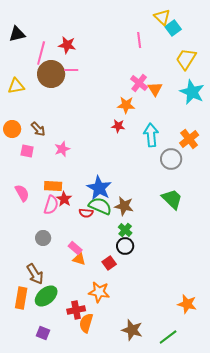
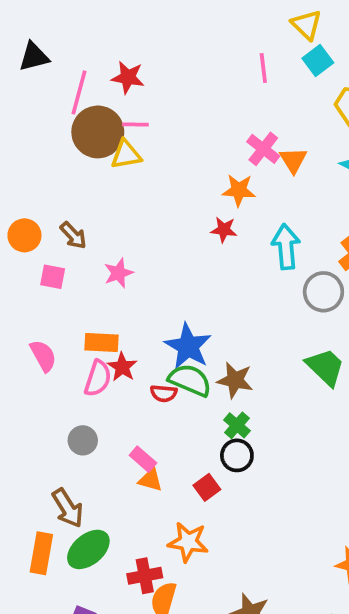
cyan square: (173, 28) -> (318, 60), moved
yellow triangle: (16, 86) -> (126, 155), moved

